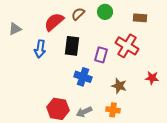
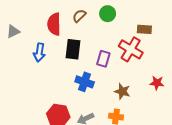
brown rectangle: (140, 18) -> (144, 29), moved
red semicircle: (54, 22) -> (54, 24), turned -50

